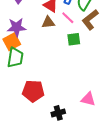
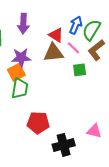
brown triangle: (48, 22) -> (53, 53), size x1.5
black cross: (58, 113) -> (64, 145), size x1.5

